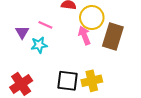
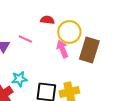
cyan star: (39, 45) -> (19, 79), moved

